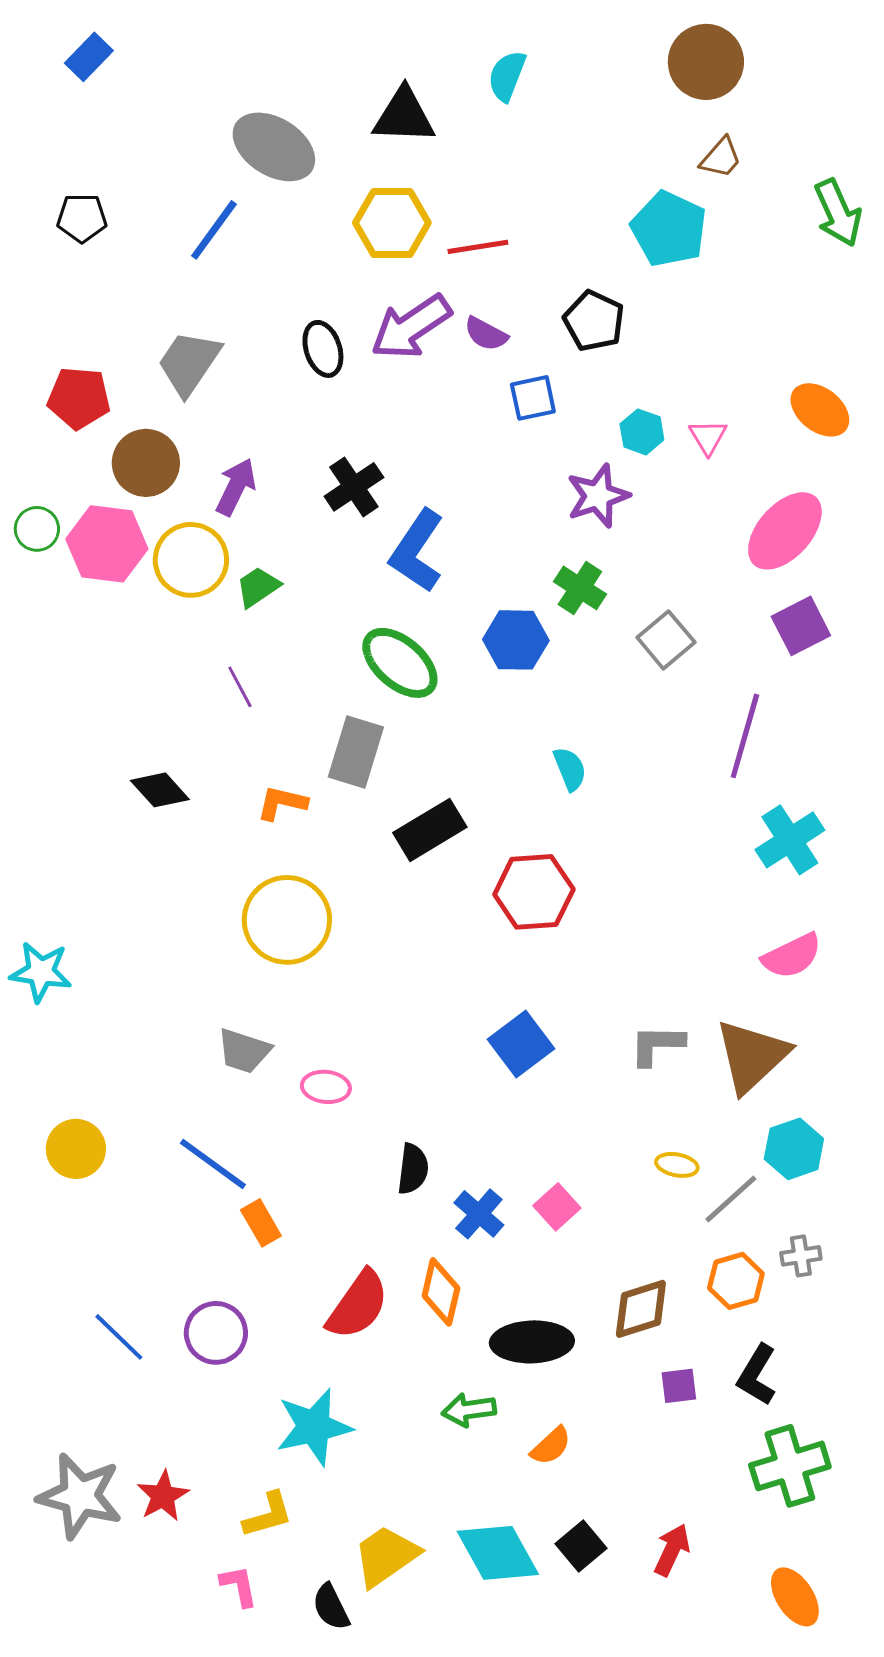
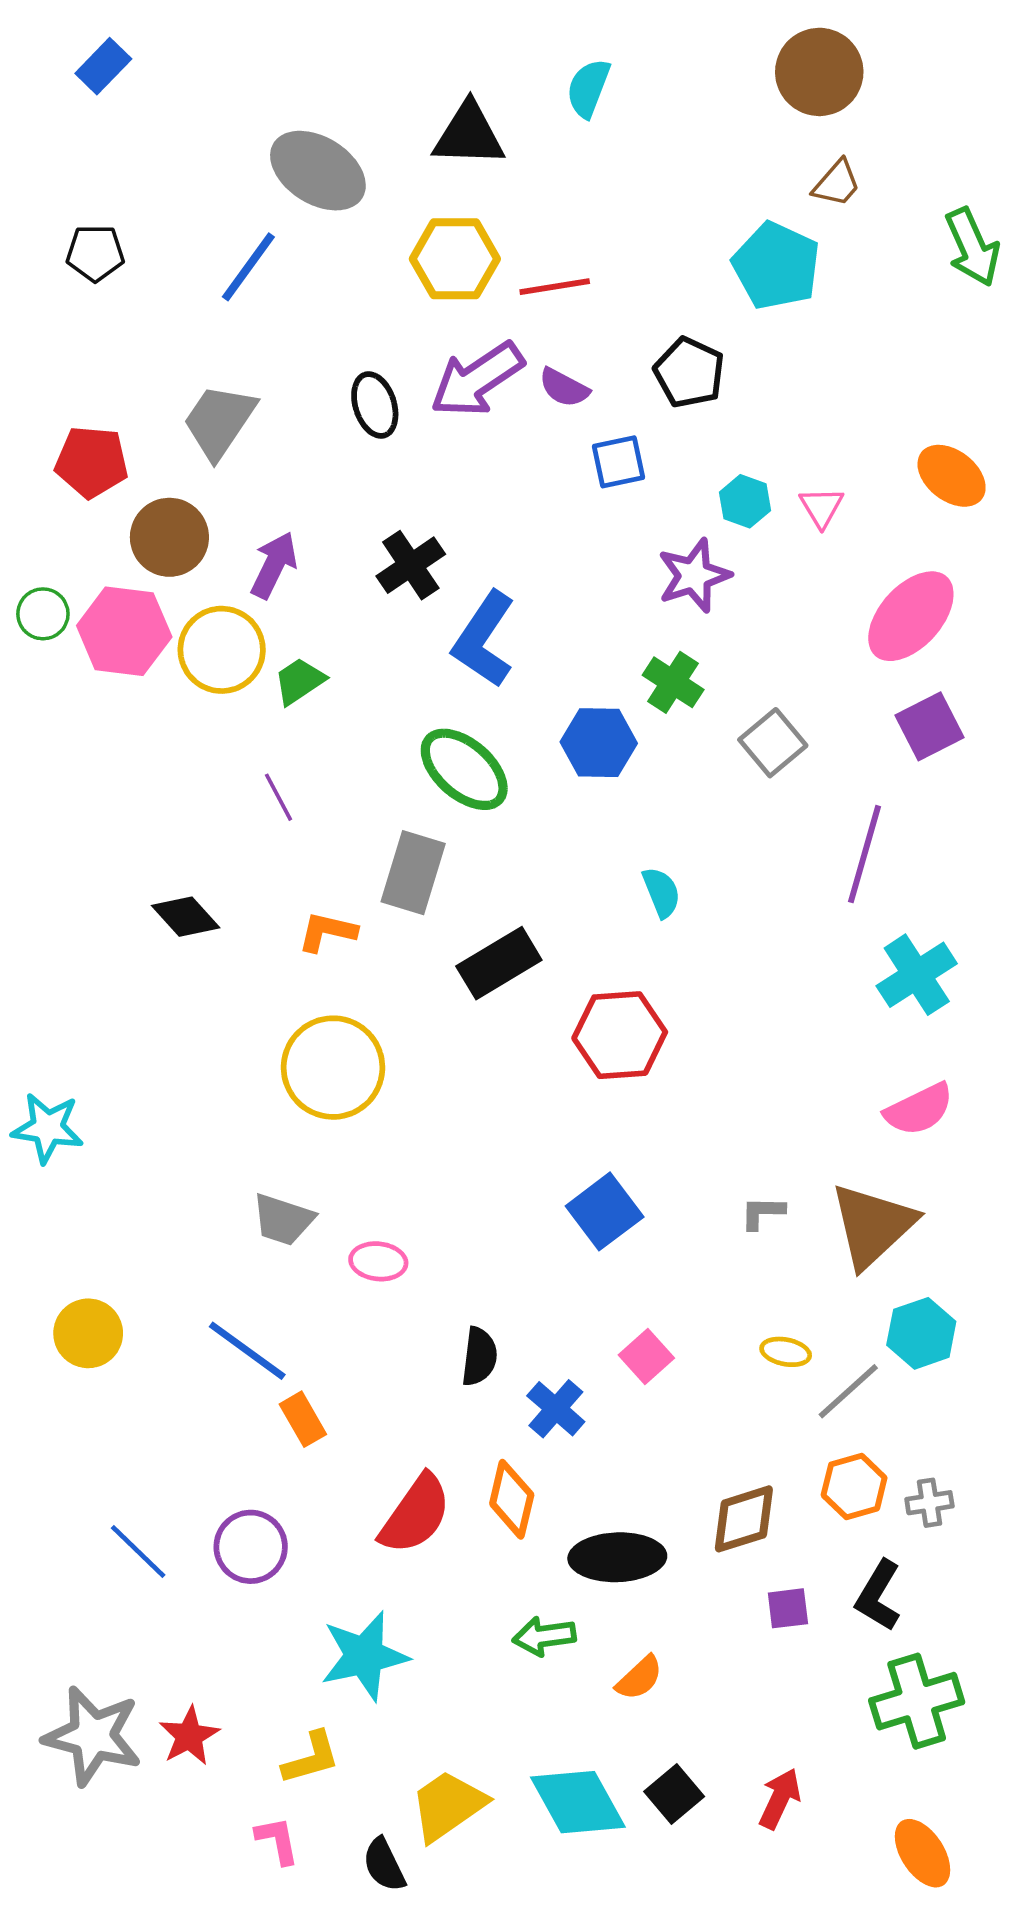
gray L-shape: (657, 1045) -> (762, 1213), size x0.7
pink square: (557, 1207) -> (646, 1357), moved
gray cross: (801, 1256) -> (929, 1503), moved

